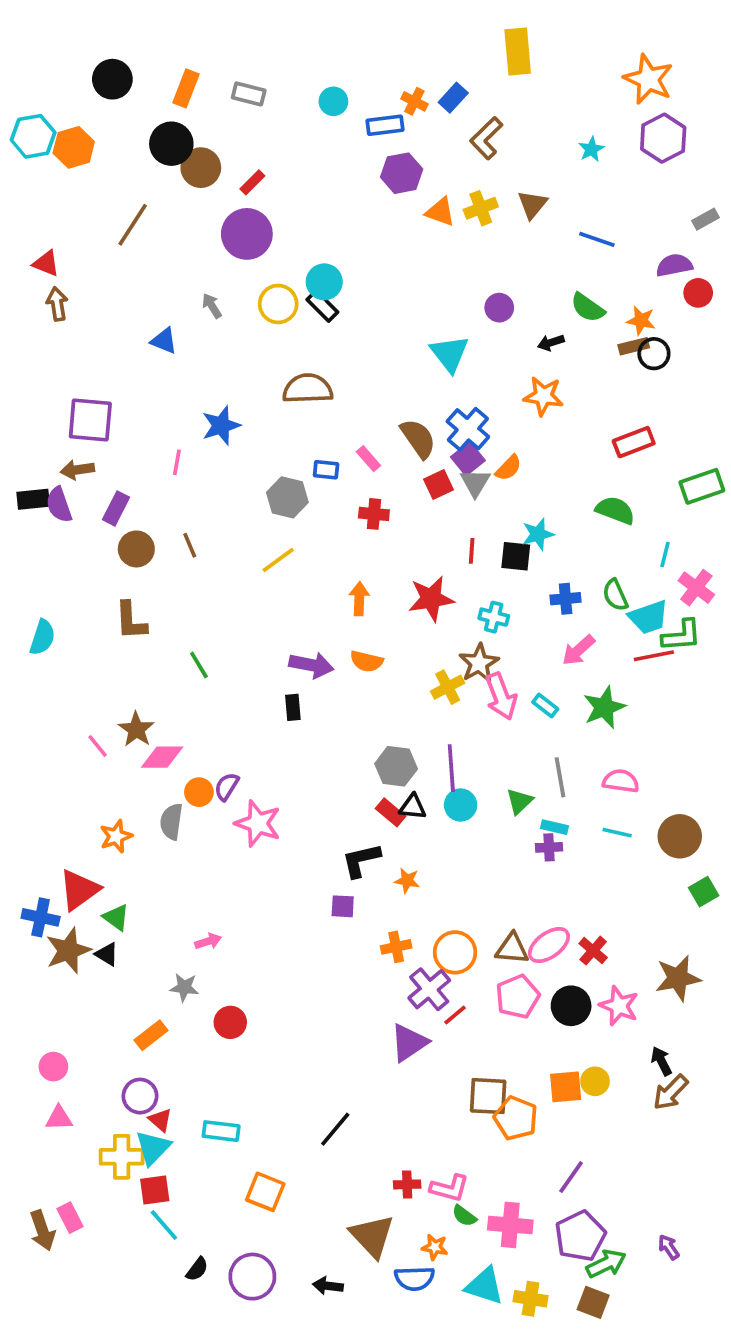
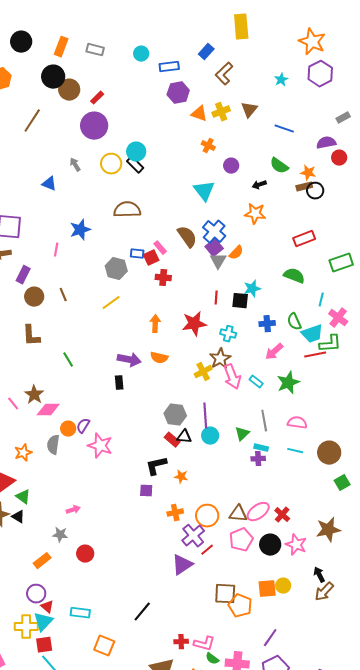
orange cross: (414, 101) -> (208, 146), moved
red square: (438, 484) -> (151, 258), moved

